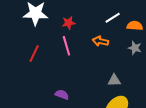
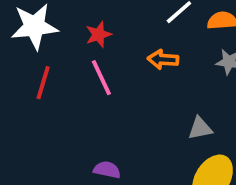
red line: (34, 53) -> (43, 83), moved

